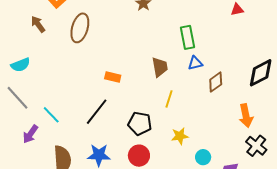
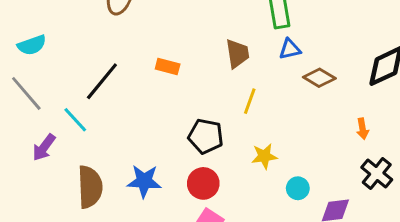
brown diamond: (216, 82) -> (319, 78), turned 65
black line: (97, 112) -> (102, 81), moved
orange arrow: (246, 116) -> (363, 129), size x0.6

